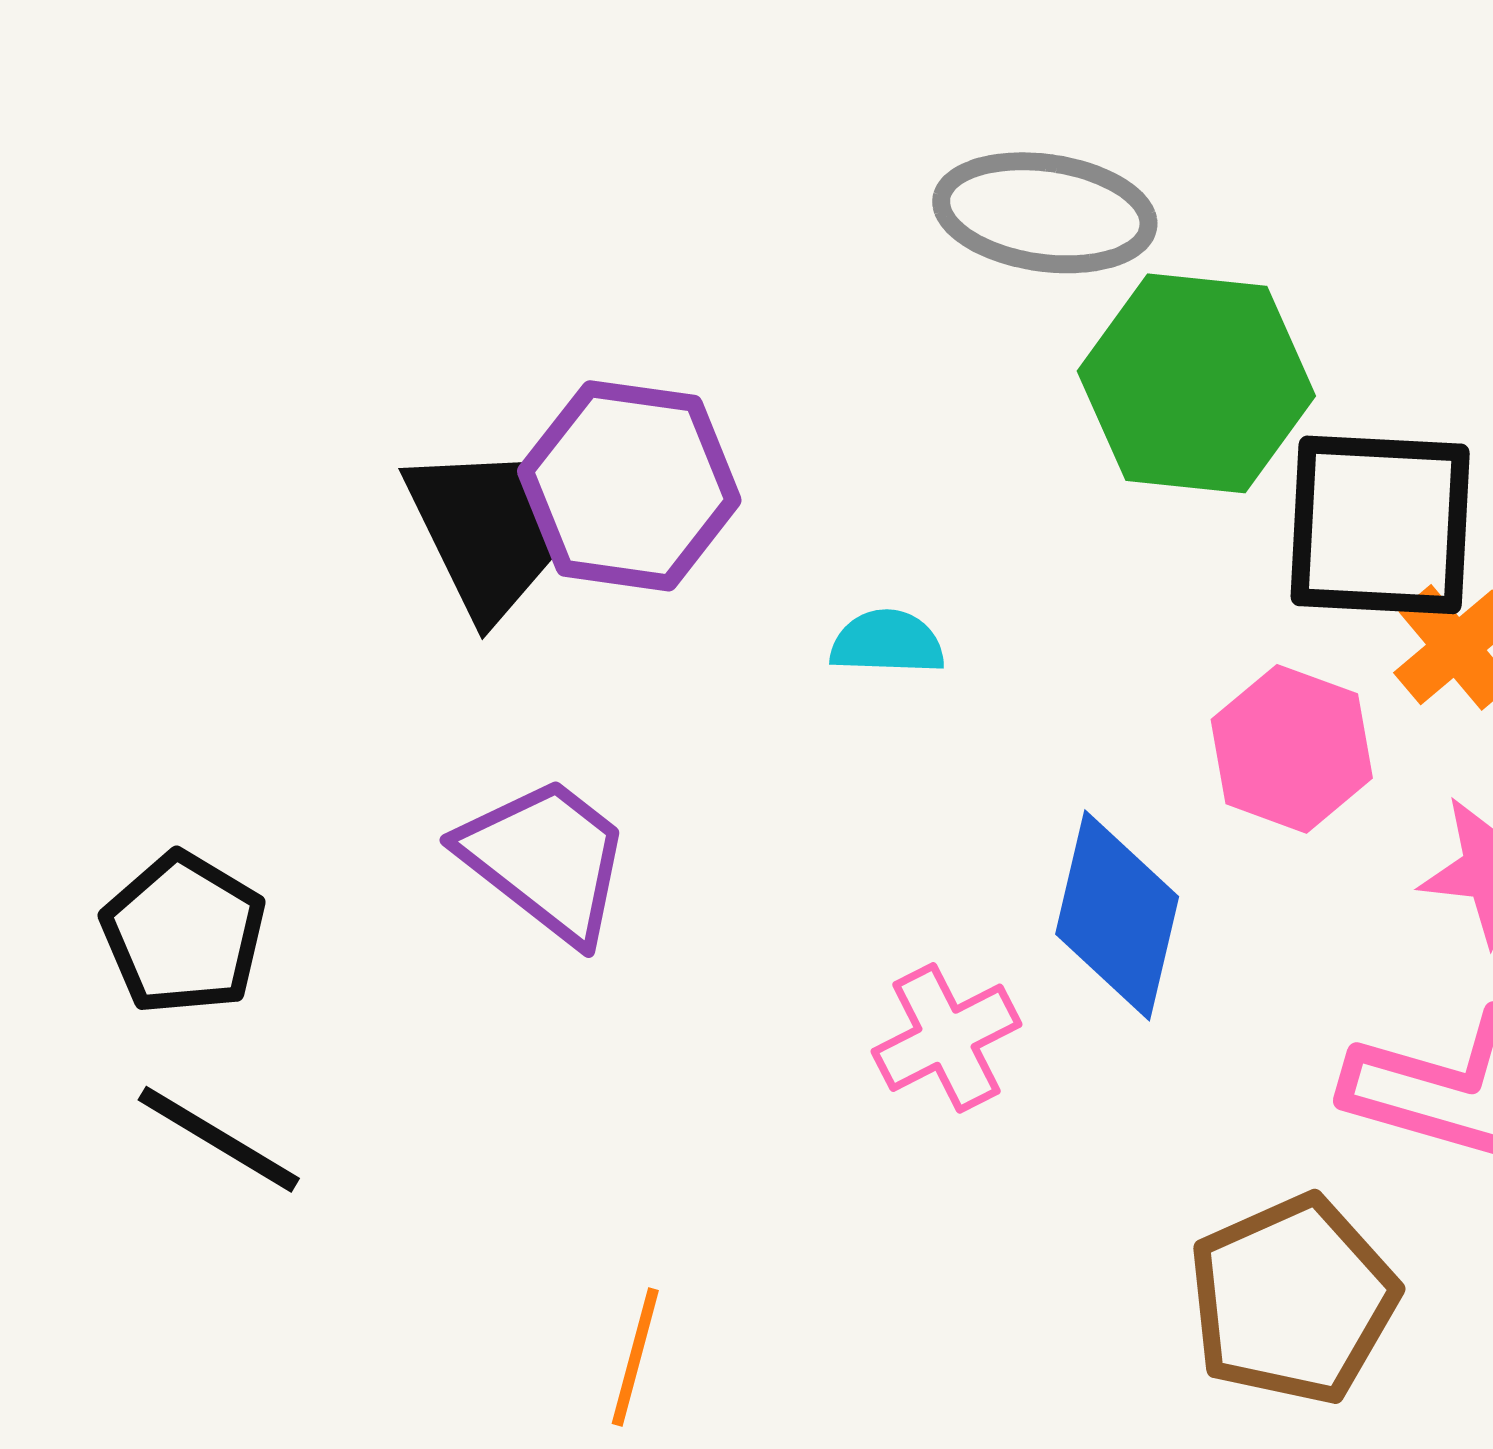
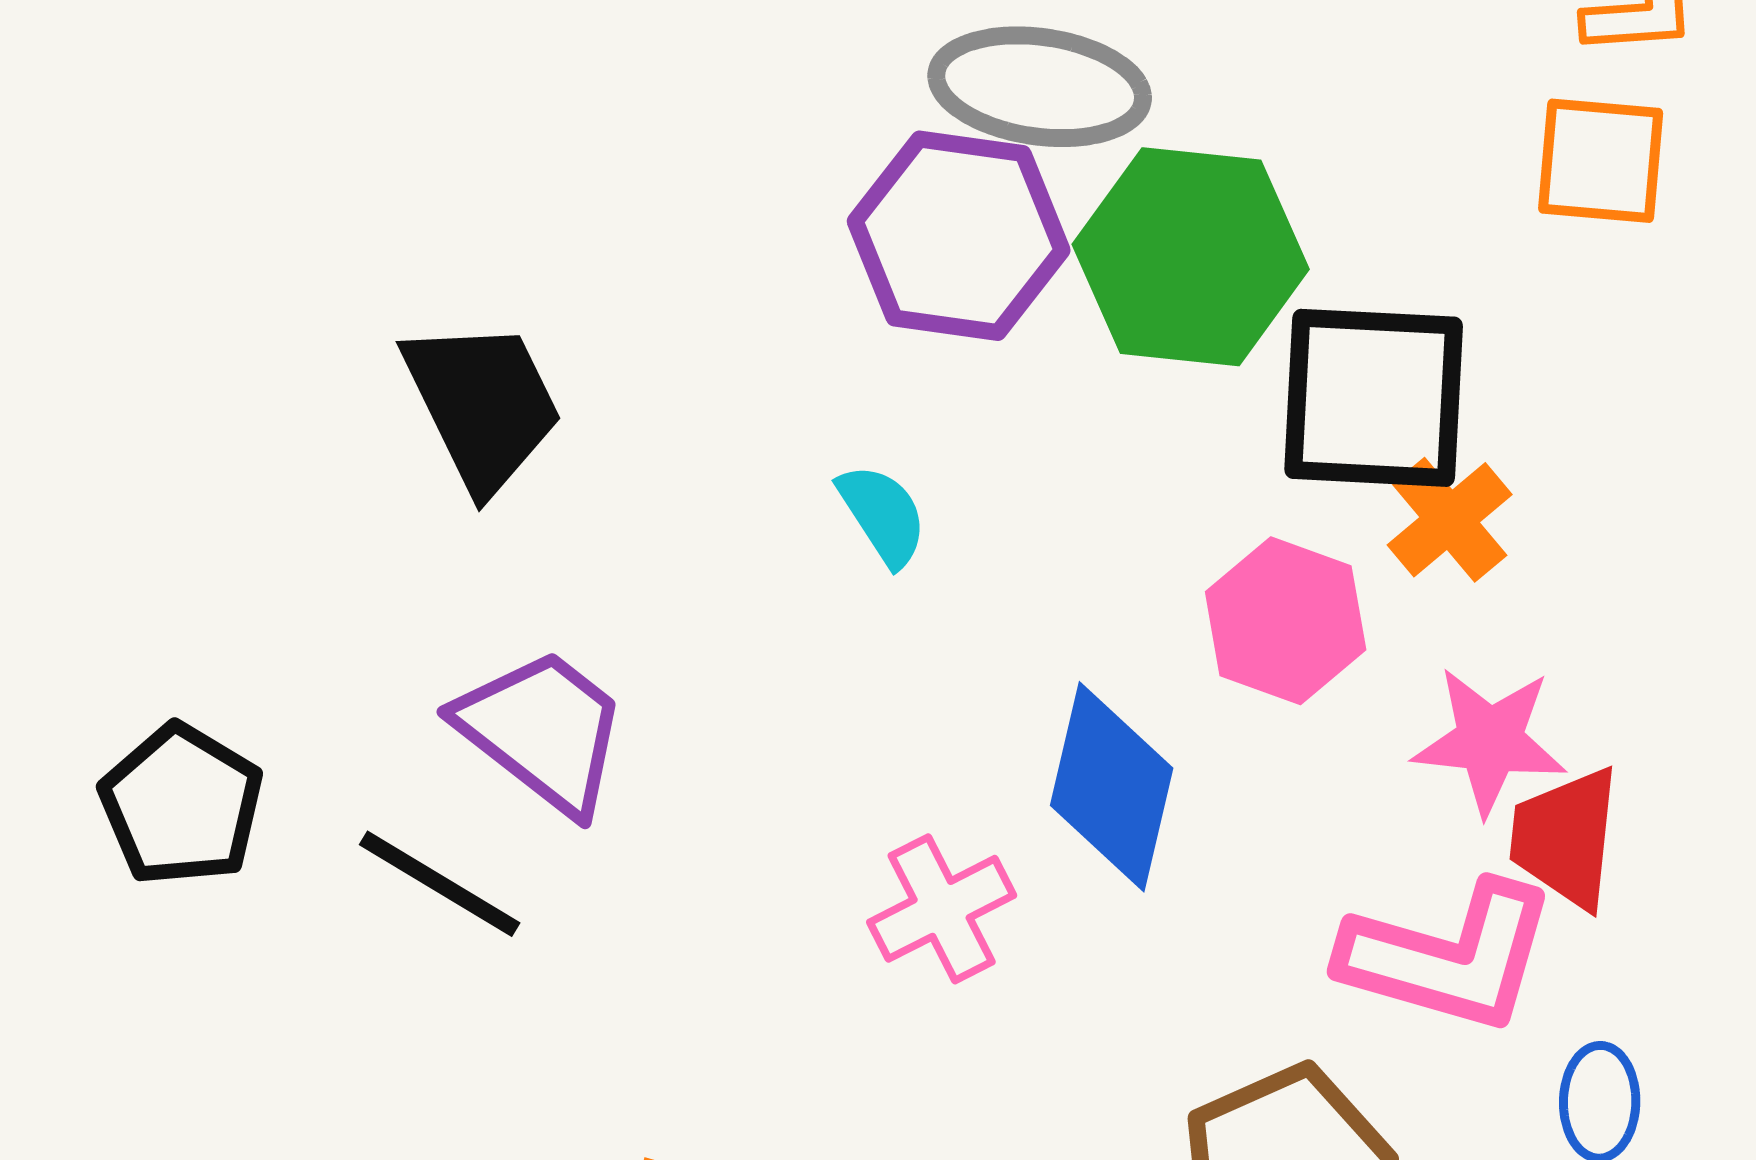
purple hexagon: (629, 486) -> (959, 236), moved
cyan semicircle: (887, 642) -> (883, 515), turned 55
black line: (219, 1139) -> (440, 884), moved

